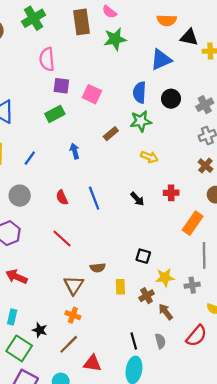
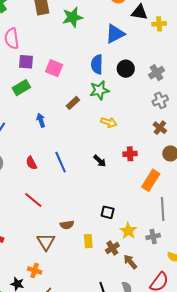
yellow star: (165, 277) -> (128, 231), turned -30
orange cross: (73, 315) -> (35, 270), moved

